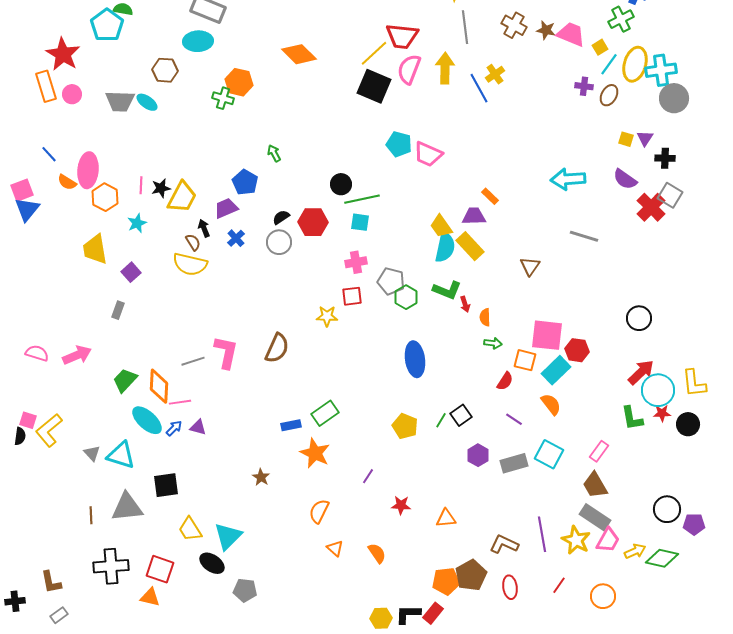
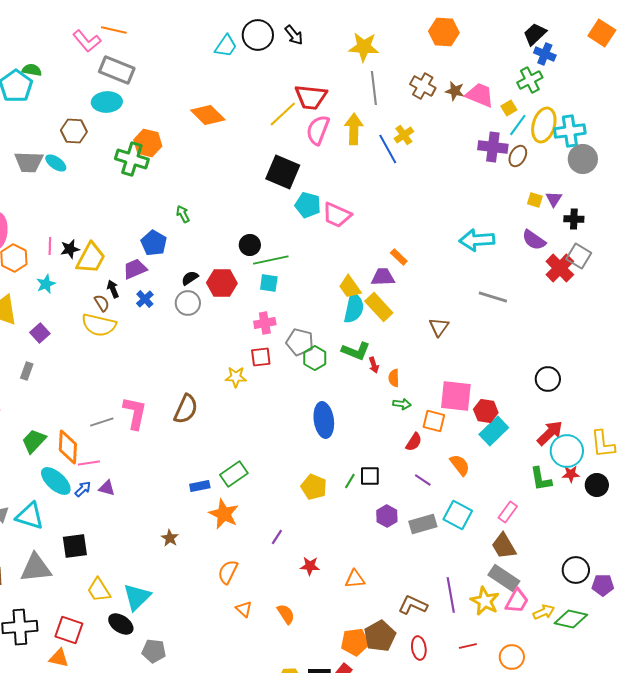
black square: (374, 86) -> (283, 172), moved
purple cross: (584, 86) -> (493, 147), size x1.6
green cross: (223, 98) -> (132, 159), size x1.5
cyan rectangle: (556, 370) -> (494, 431), moved
black square: (461, 415) -> (370, 476), turned 35
red line: (559, 585) -> (468, 646), turned 42

